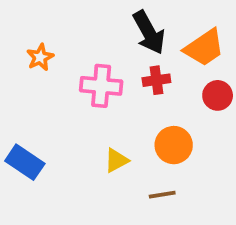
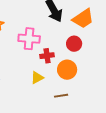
red cross: (156, 80) -> (47, 56), moved
red circle: (218, 95) -> (74, 44), moved

